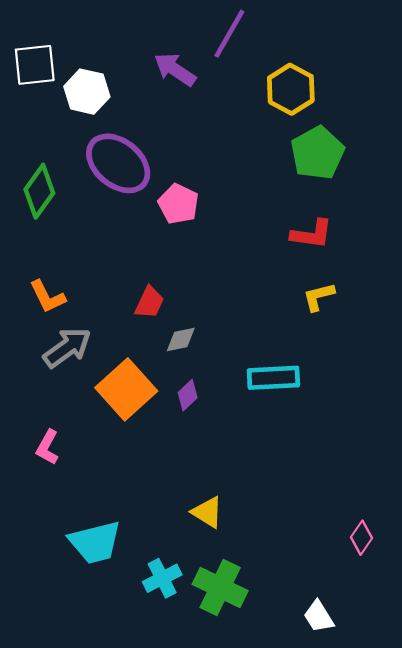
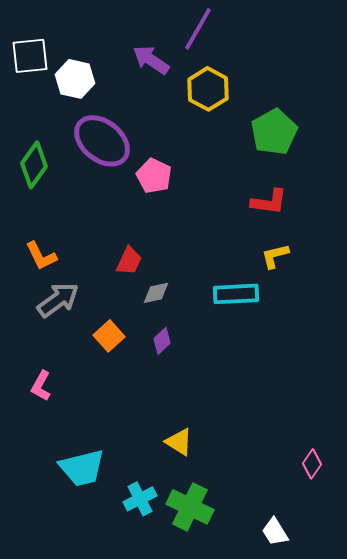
yellow hexagon: (291, 89) -> (208, 89), moved
cyan rectangle: (273, 378) -> (236, 294), moved
orange square: (126, 389) -> (109, 336), size x0.6

